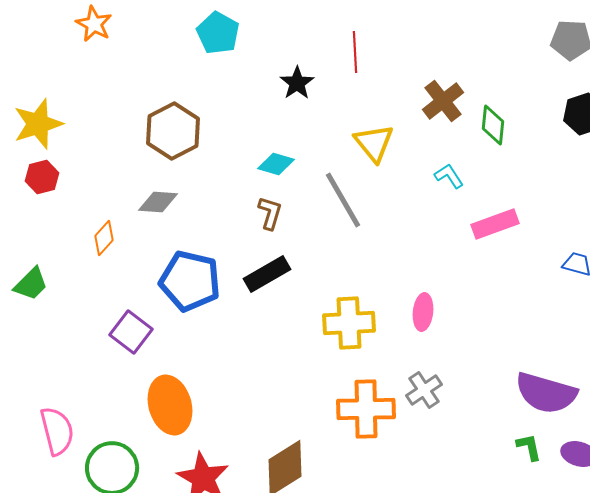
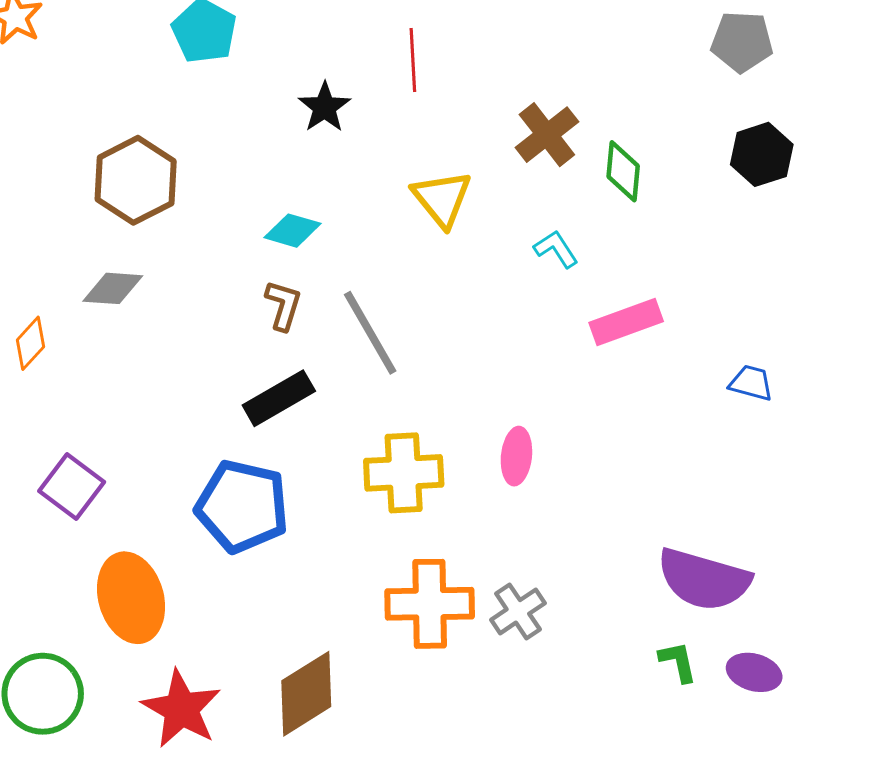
gray line: (343, 200) -> (370, 333), moved
blue pentagon: (190, 281) -> (242, 506), moved
gray cross: (424, 390) -> (518, 611), moved

